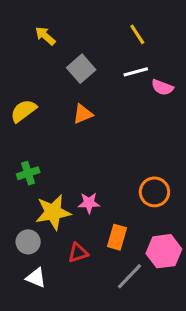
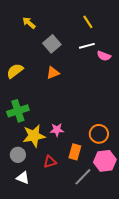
green cross: (28, 173) -> (18, 111), size x1.5
orange circle: (154, 192) -> (99, 134), moved

